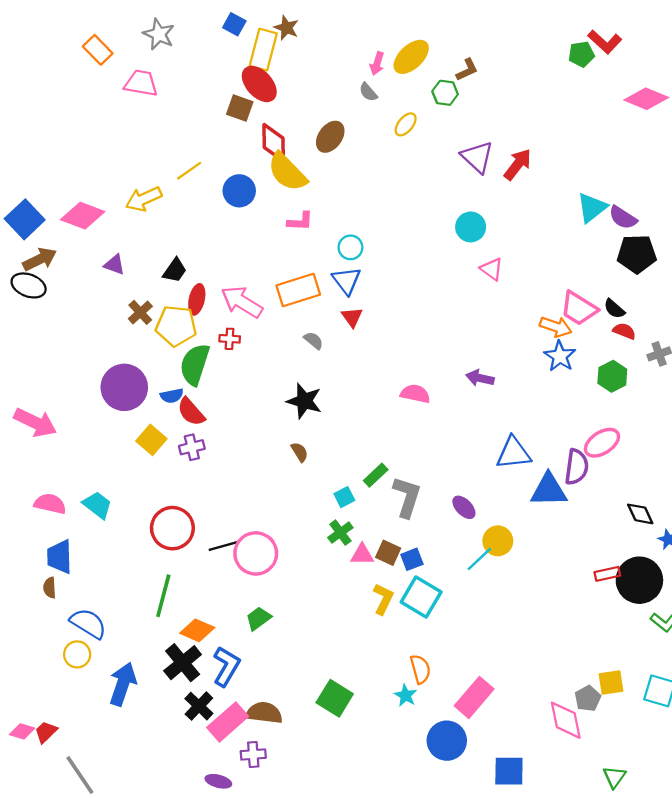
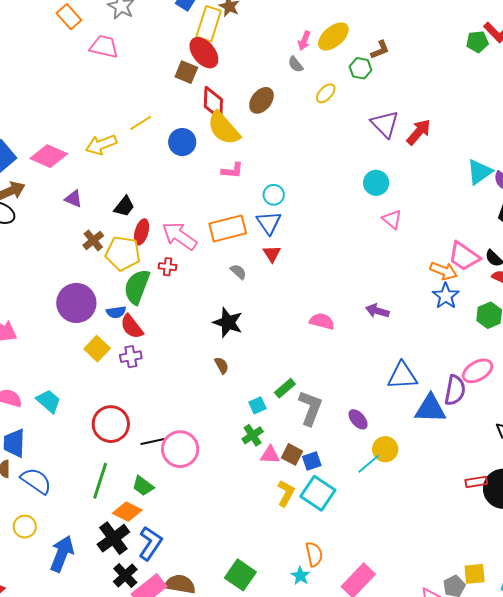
green trapezoid: (258, 618) -> (143, 486), moved, turned -110
blue semicircle: (88, 623) -> (36, 481), moved

